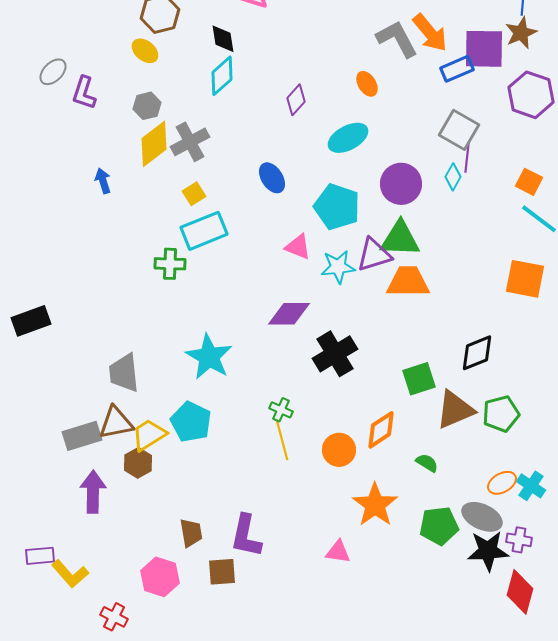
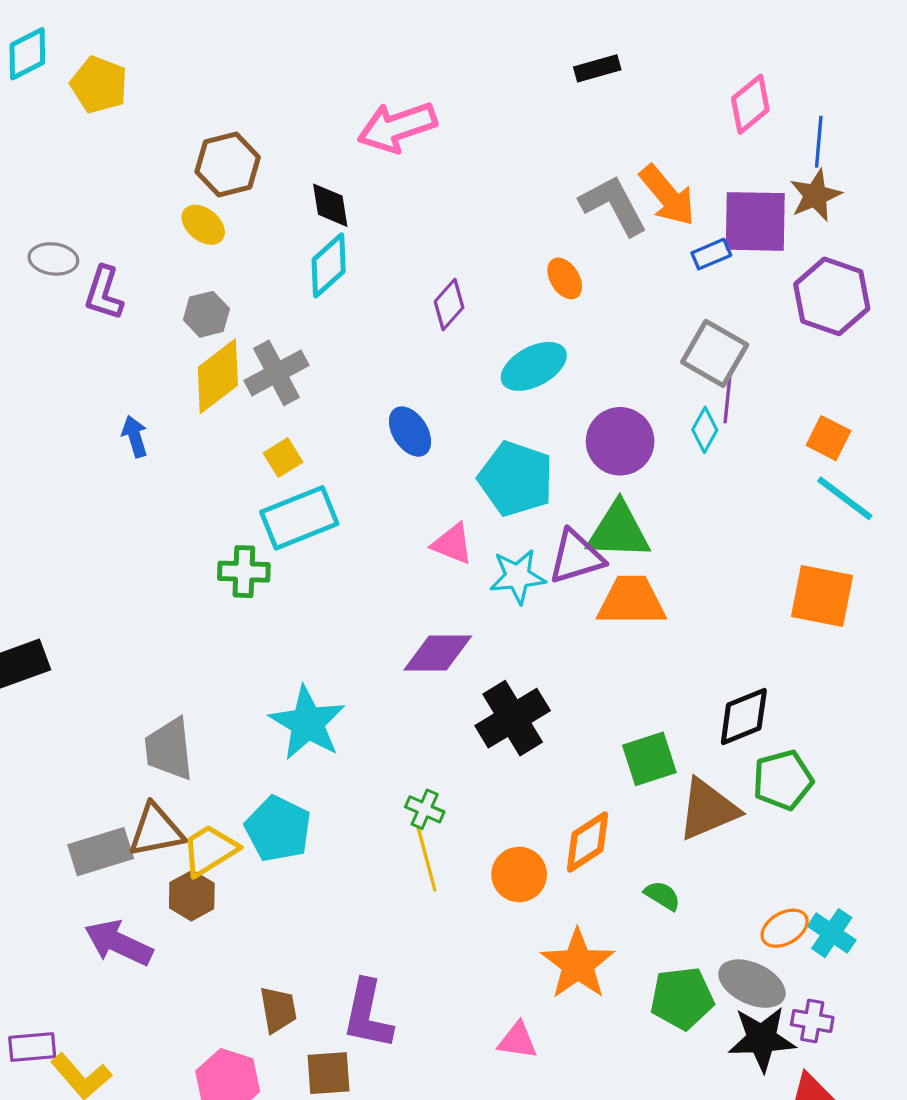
blue rectangle: (457, 69) -> (711, 254), size x0.7
gray ellipse: (53, 72) -> (53, 259), turned 52
green pentagon: (501, 414) -> (783, 780), moved
purple arrow: (93, 492) -> (119, 943), turned -66

